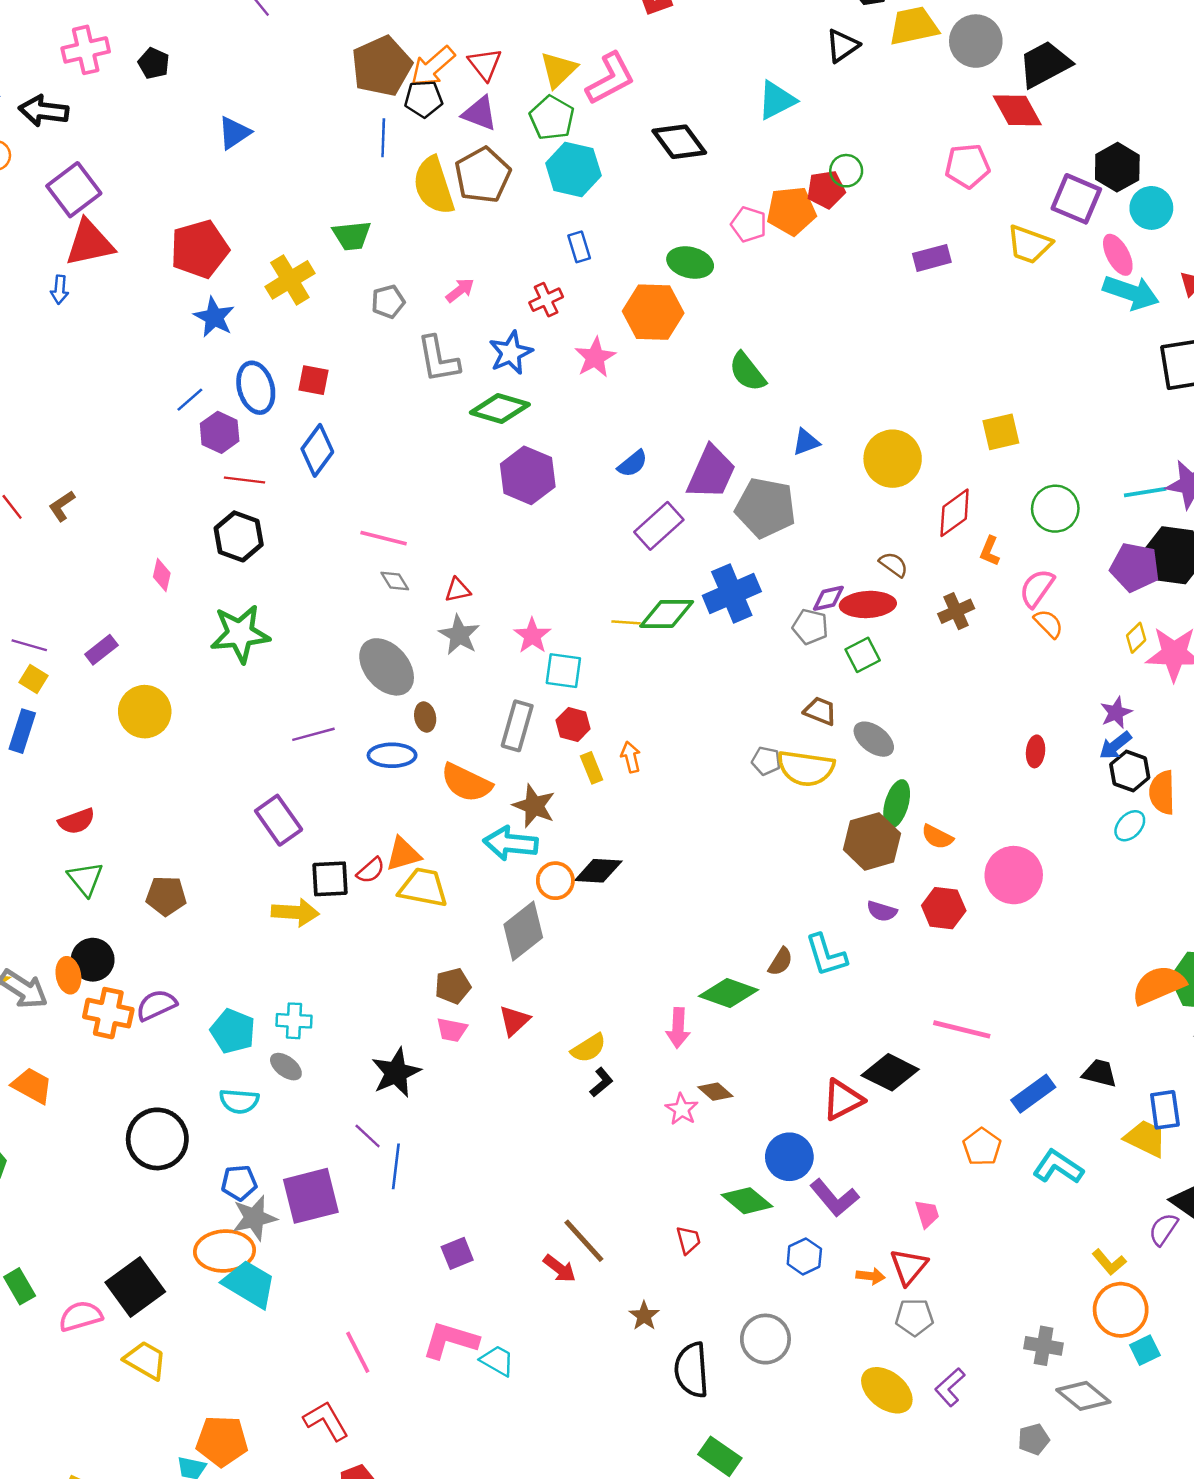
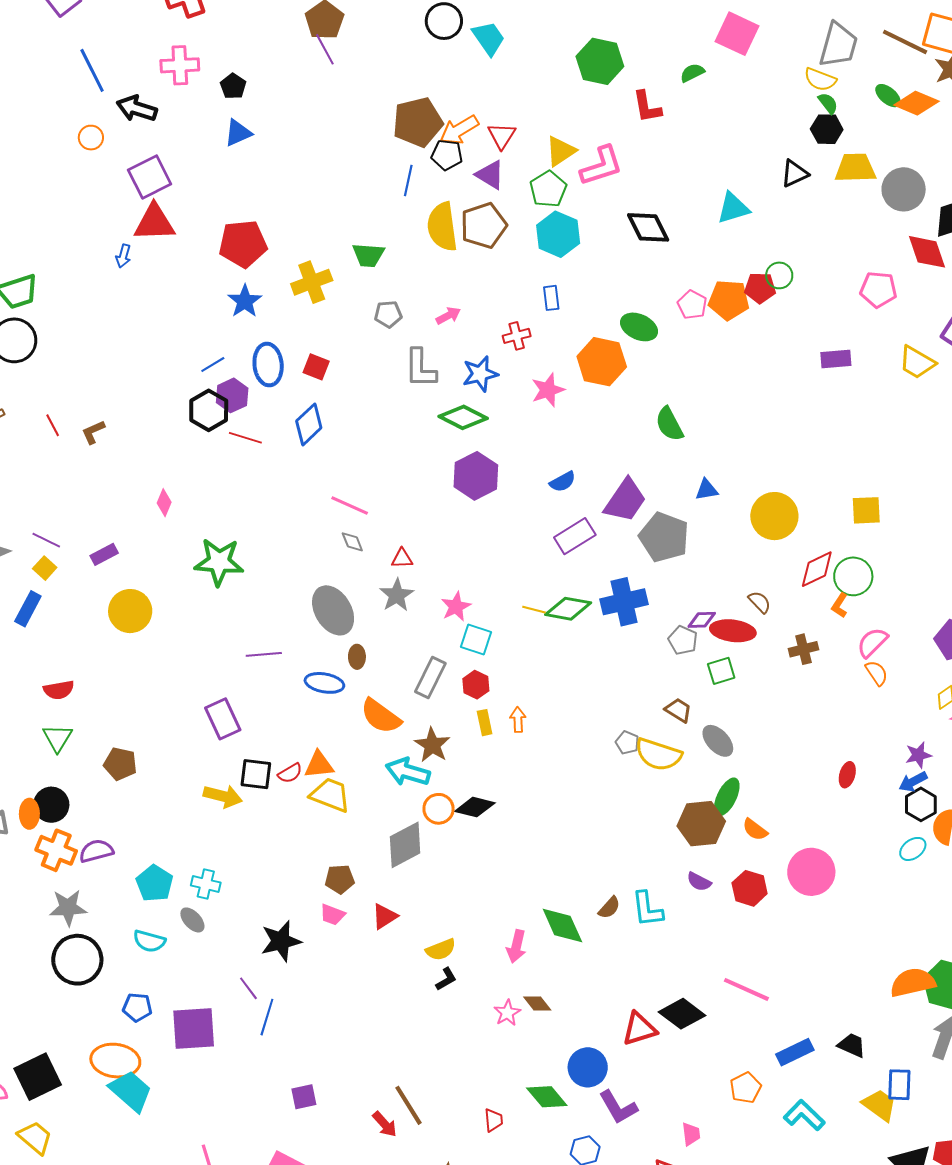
blue triangle: (234, 133) -> (238, 133), moved
green circle: (1055, 509) -> (853, 576), moved
black hexagon: (239, 536) -> (209, 410), moved
green diamond: (728, 993) -> (562, 926), turned 36
gray star: (254, 1218) -> (68, 908), moved

